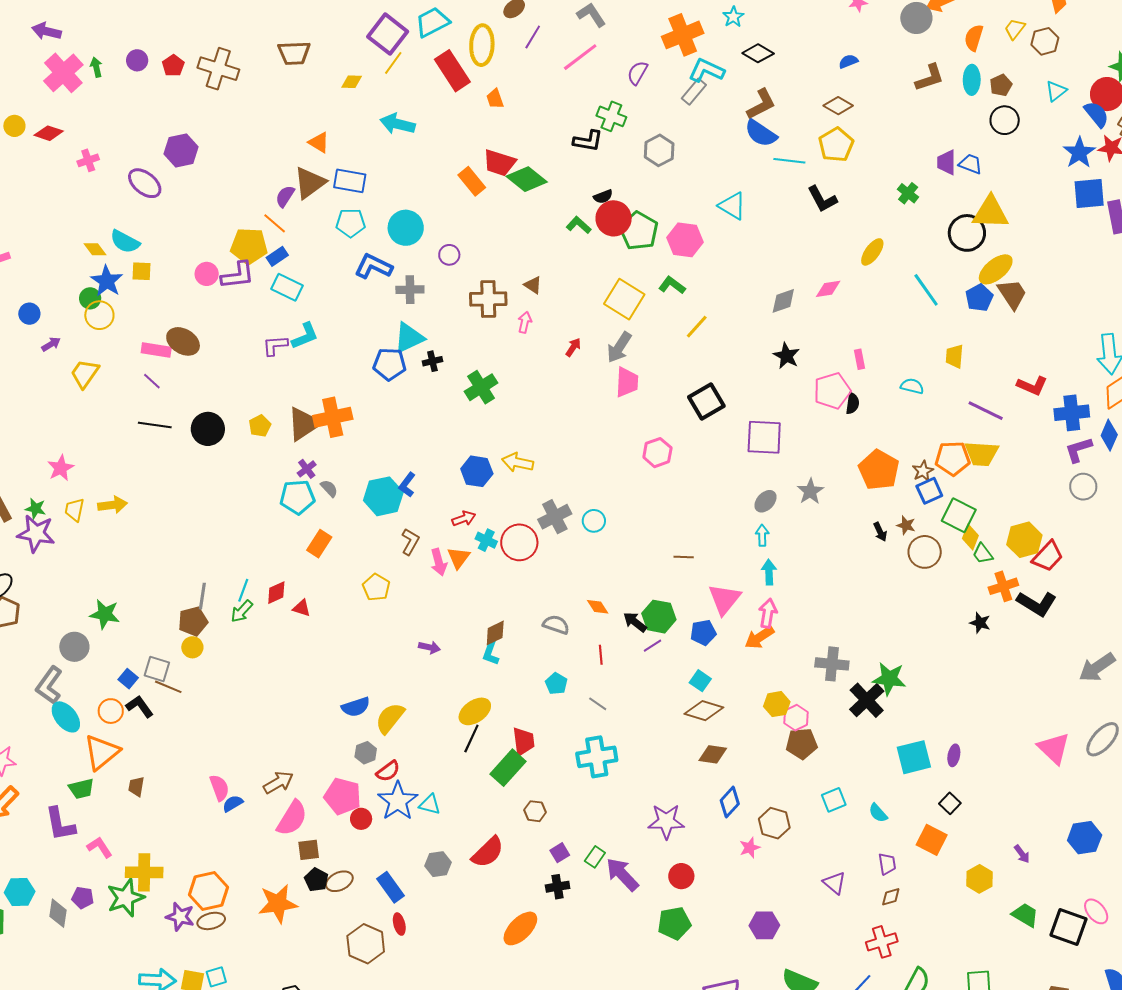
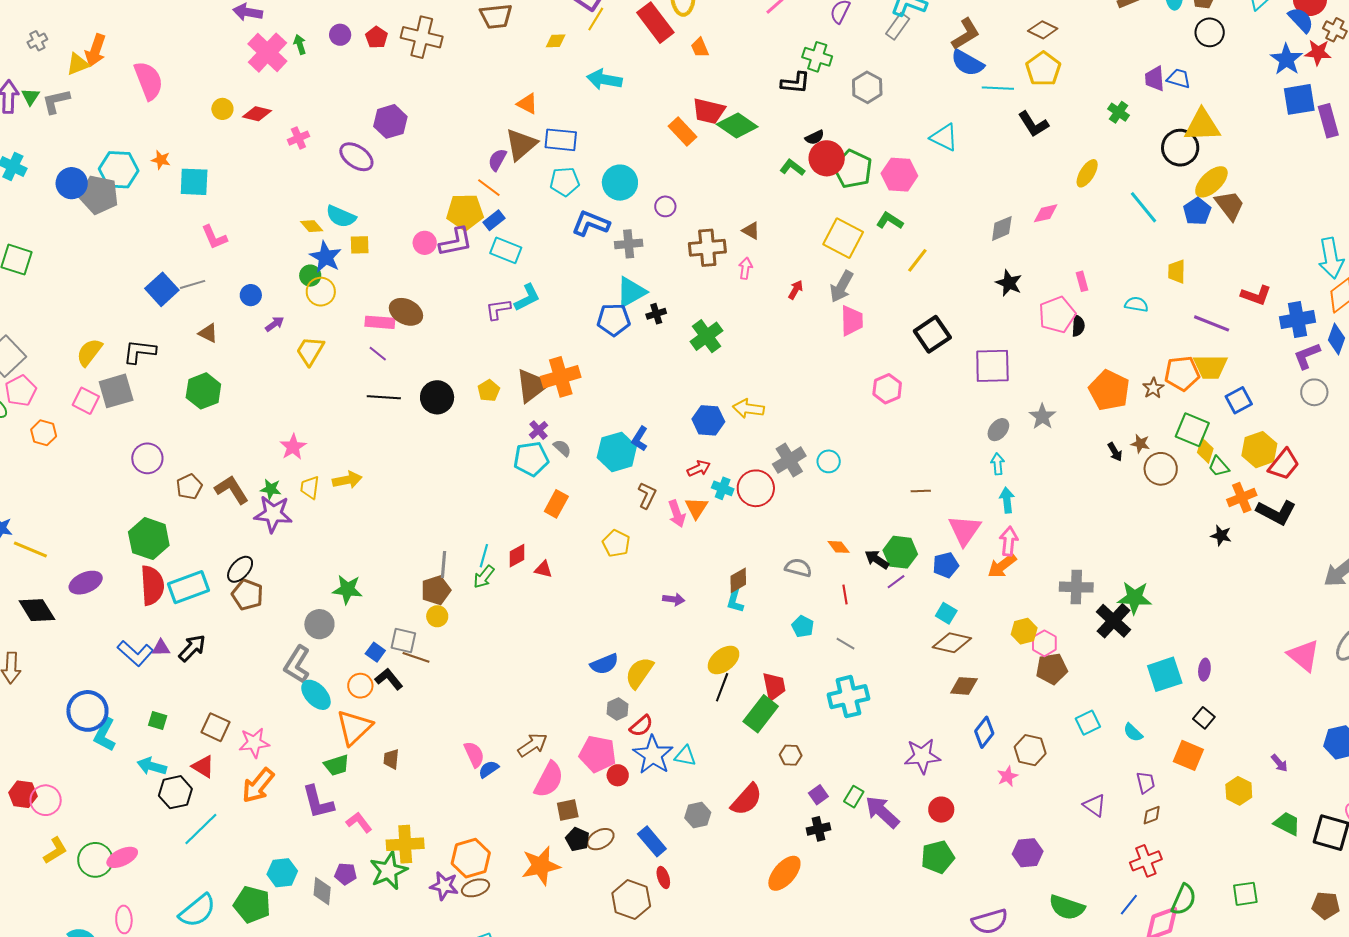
blue square: (929, 491) -> (1239, 400), moved

